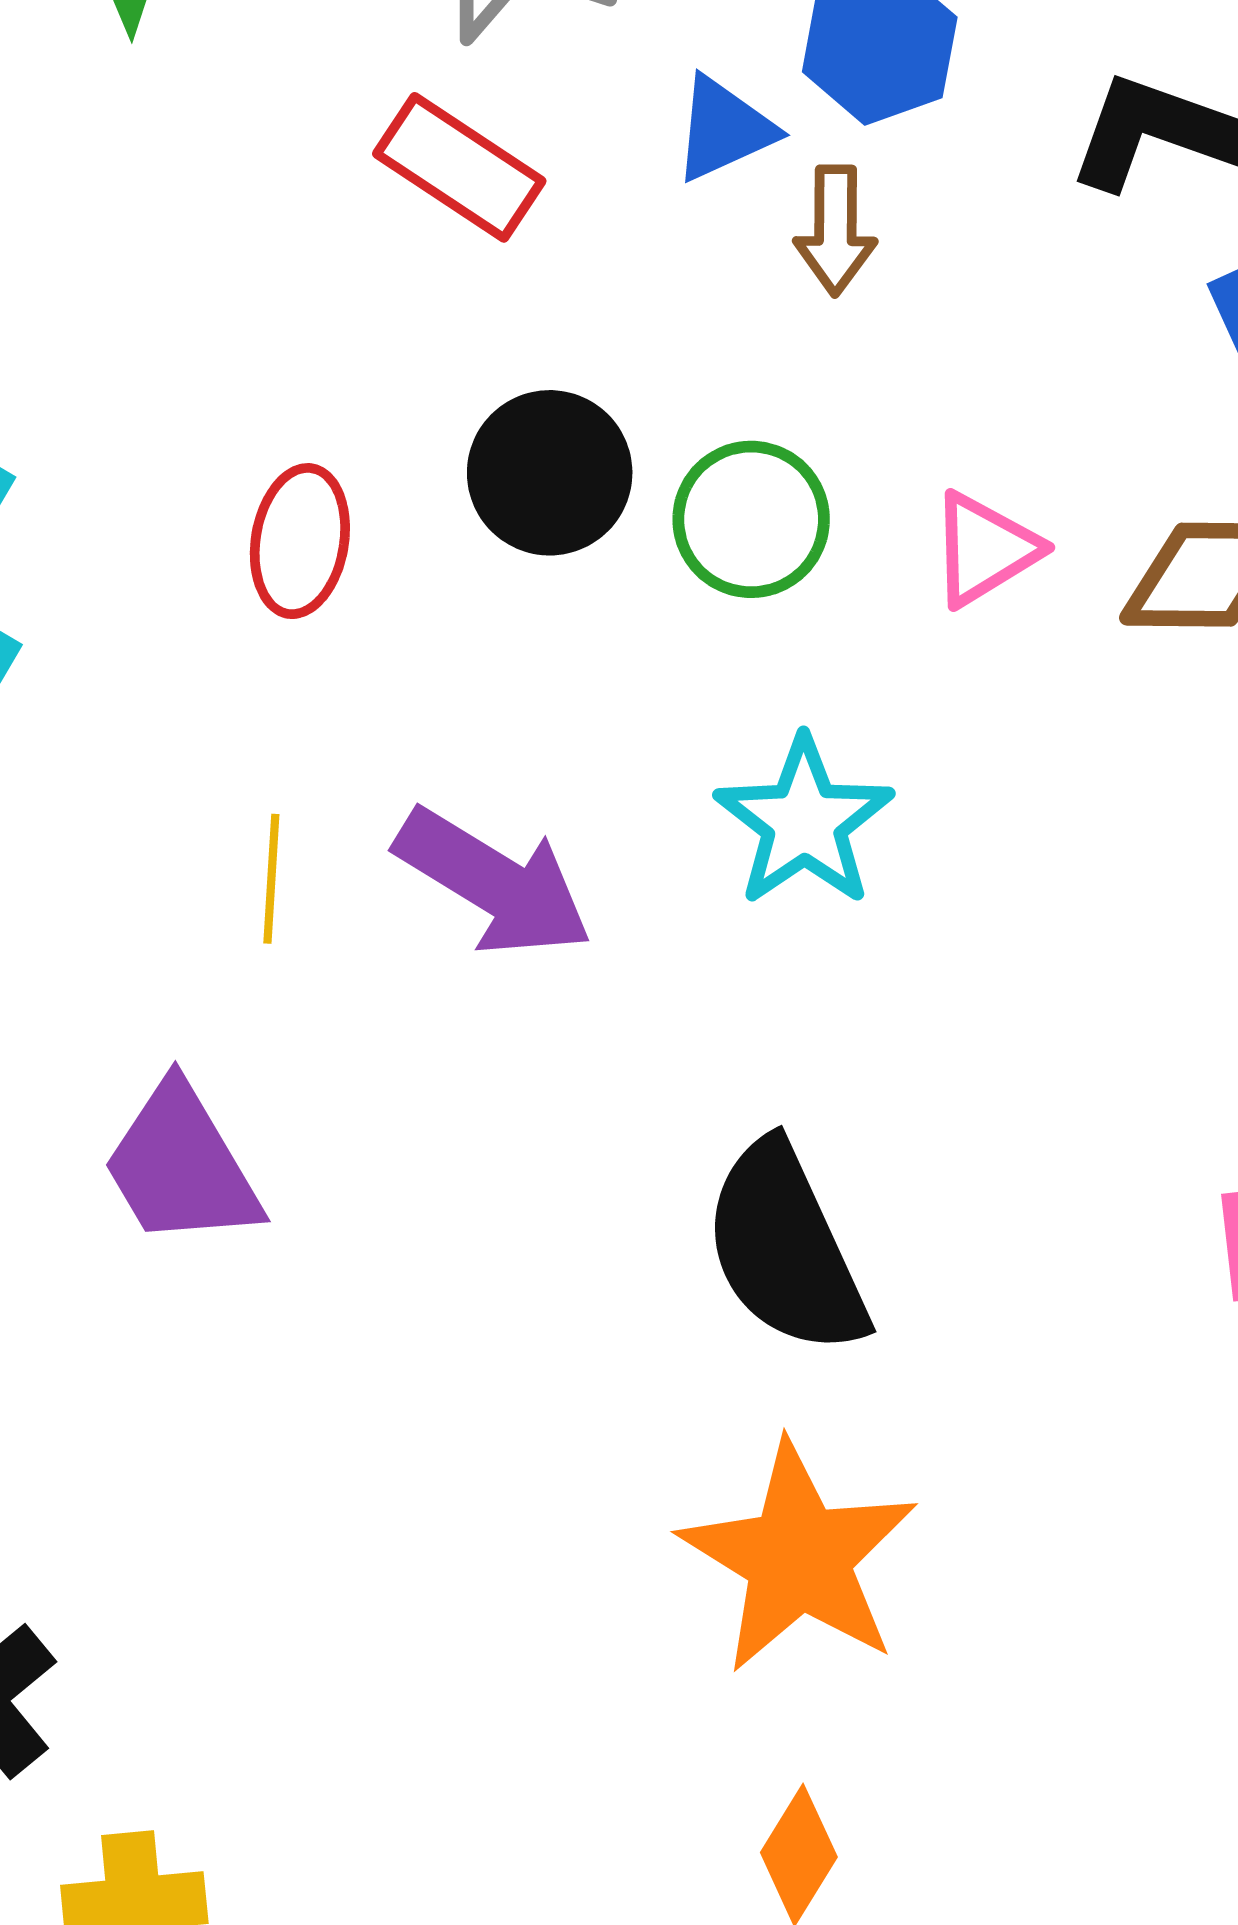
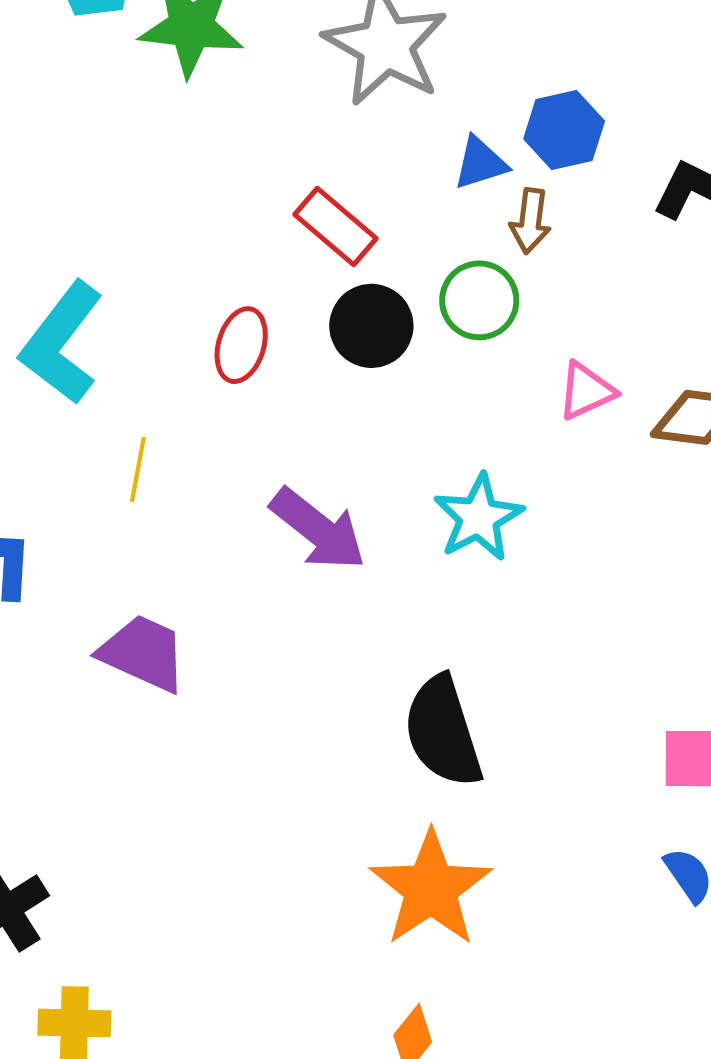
red rectangle: (459, 167) -> (335, 227), moved
green circle: (751, 519) -> (479, 300), moved
yellow line: (271, 879) -> (138, 469), moved
purple trapezoid: (181, 1166) -> (143, 653), turned 138

